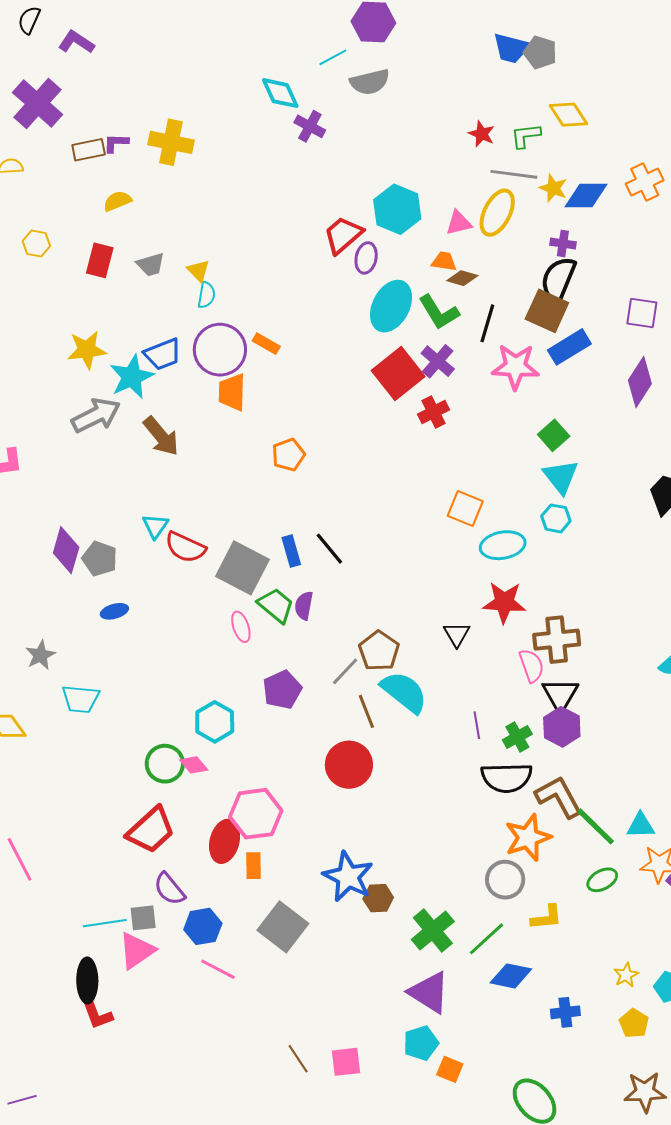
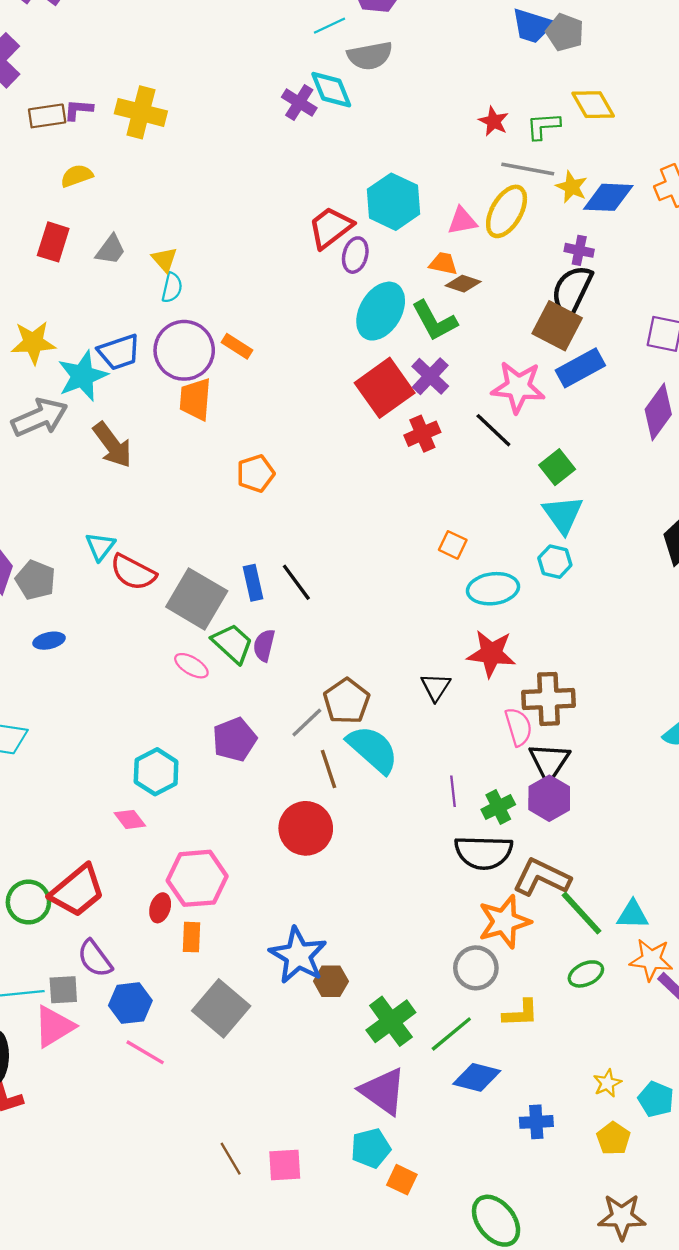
cyan diamond: (280, 93) -> (331, 90), moved
gray trapezoid: (151, 265) -> (111, 250), turned -40
black line: (487, 323) -> (493, 430), moved, turned -66
orange square: (465, 509) -> (453, 545), size x0.7
pink ellipse: (241, 627) -> (191, 666), turned -44
green circle: (165, 764) -> (28, 902), moved
brown L-shape: (559, 797) -> (542, 877), turned -39
red ellipse: (225, 841) -> (160, 908), size x0.6

